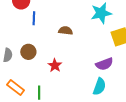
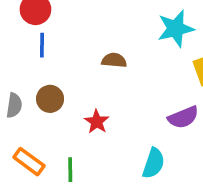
blue line: (34, 18) -> (42, 45), moved
cyan semicircle: (99, 87) -> (154, 163), moved

